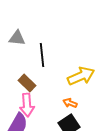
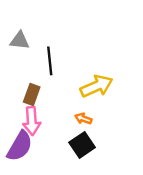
brown rectangle: (27, 83) -> (32, 95), turned 66

